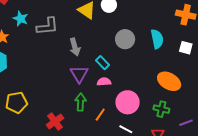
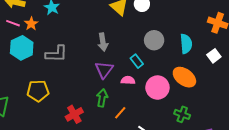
gray L-shape: (47, 26) -> (56, 54), moved
white square: (186, 48) -> (214, 56), turned 32
cyan rectangle: (102, 63) -> (137, 61), moved
orange ellipse: (169, 81) -> (184, 77), moved
pink circle: (128, 102) -> (157, 88), moved

